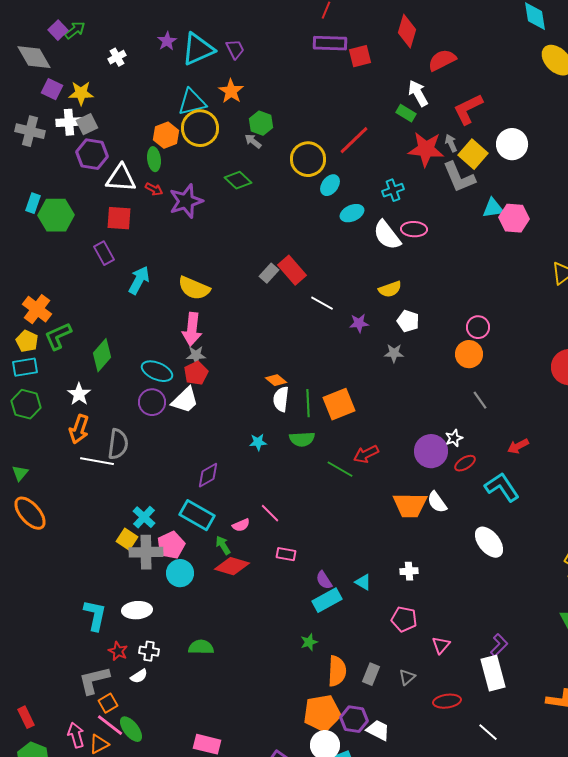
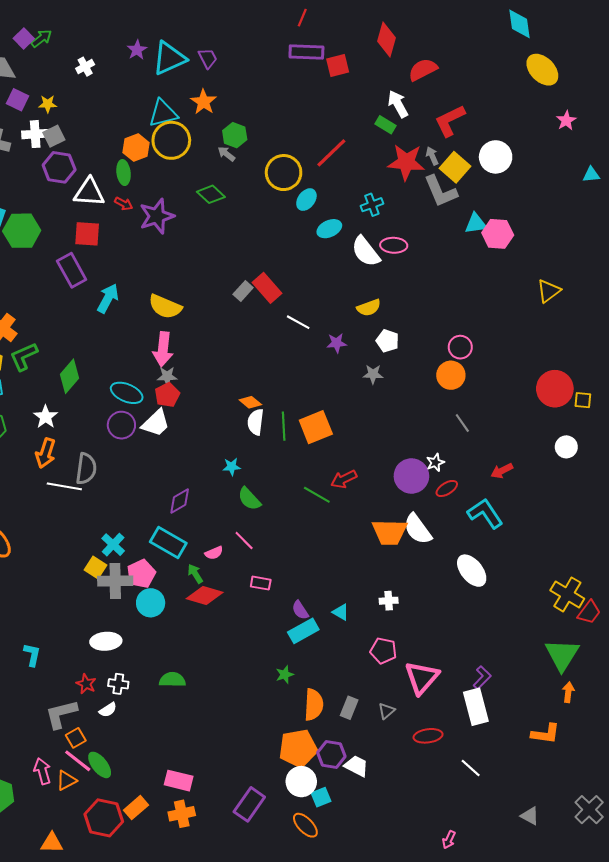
yellow star: (81, 93) -> (48, 104), size x0.7
purple rectangle: (104, 253) -> (72, 270), size x1.4
green semicircle: (302, 439) -> (249, 499), moved, turned 50
white semicircle: (437, 502) -> (418, 529), size x1.4
cyan L-shape: (95, 615) -> (32, 655), moved, size x0.7
pink triangle: (441, 645) -> (422, 678), size x1.8

